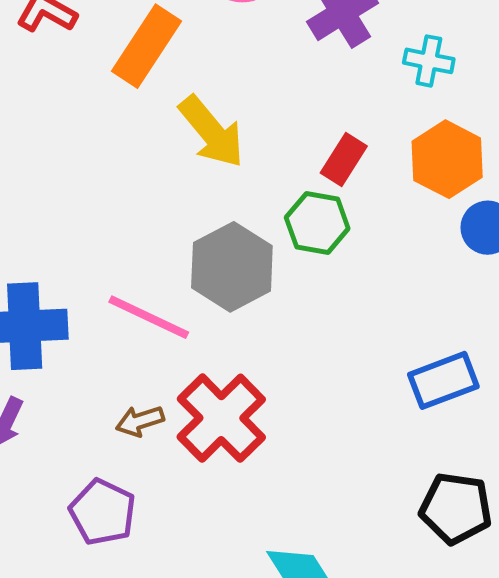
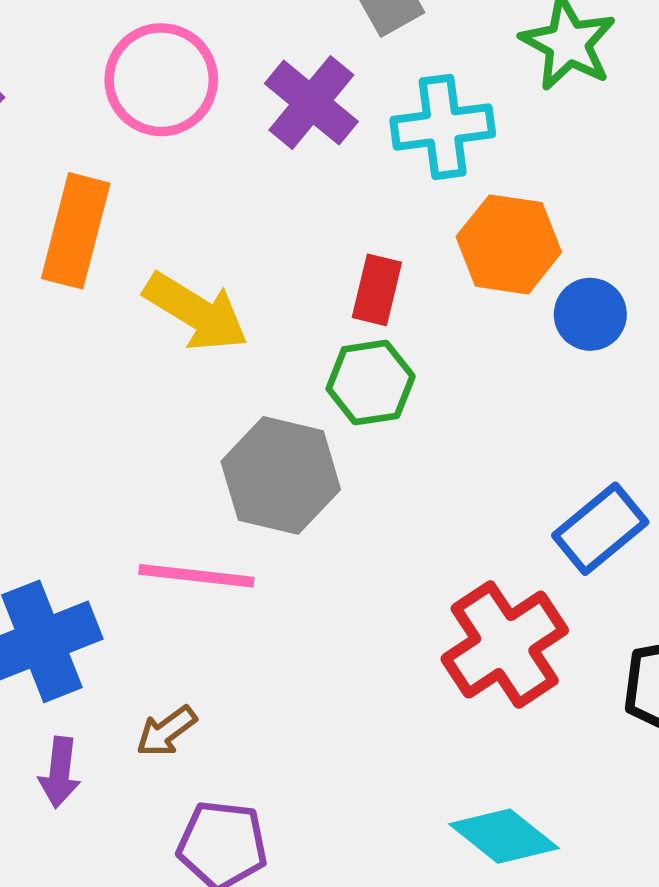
cyan cross: (429, 61) -> (443, 127), size x1.5
red cross: (221, 418) -> (505, 645), moved, turned 30
brown arrow: (140, 421) -> (166, 731), moved

